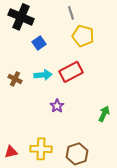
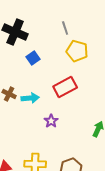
cyan arrow: (43, 75) -> (30, 98), moved

